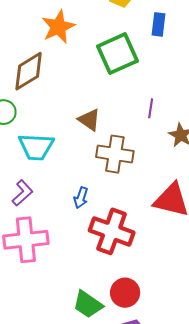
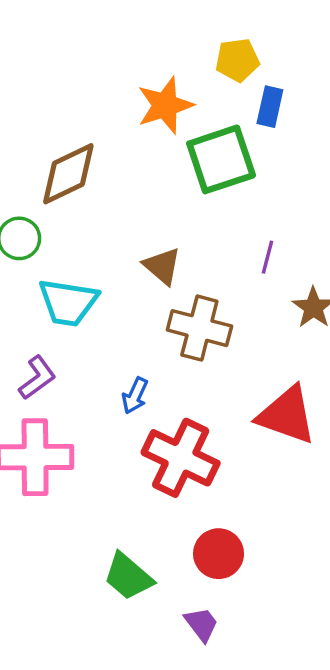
blue rectangle: (158, 24) -> (270, 107), moved
orange star: (58, 27) -> (165, 105), moved
red circle: (125, 293) -> (219, 554), moved

